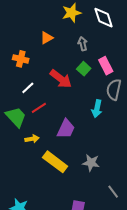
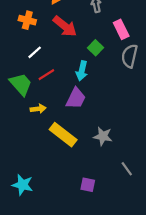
green square: (84, 69) -> (95, 48), moved
red arrow: (61, 79) -> (65, 26), moved
cyan arrow: (97, 109) -> (82, 71), moved

